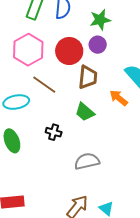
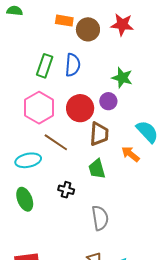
green star: (100, 20) -> (122, 78), moved, turned 30
green trapezoid: (85, 112) -> (97, 169), turned 35
gray semicircle: (87, 161) -> (100, 218), turned 95

